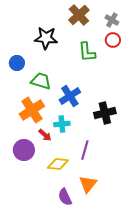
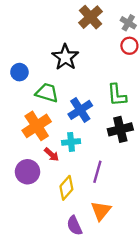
black star: (46, 38) -> (65, 57), moved, turned 30
green L-shape: (87, 52) -> (117, 95), moved
yellow diamond: (58, 164) -> (66, 188), turned -55

